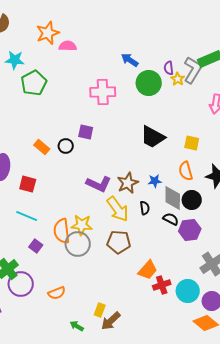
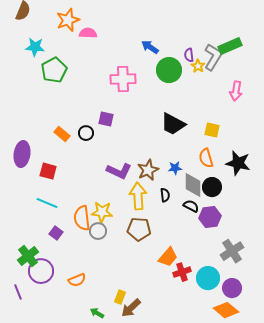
yellow arrow: (118, 209) -> (138, 196), turned -148
gray circle: (78, 244) -> (98, 231), size x0.7

